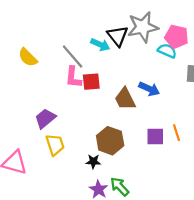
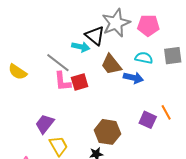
cyan semicircle: (167, 51) -> (144, 58), moved
brown trapezoid: (125, 99) -> (111, 64), moved
purple square: (155, 137) -> (148, 120), turned 36

